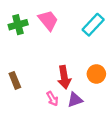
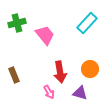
pink trapezoid: (48, 20) -> (45, 35), moved
purple triangle: (75, 100) -> (80, 93), moved, turned 35

